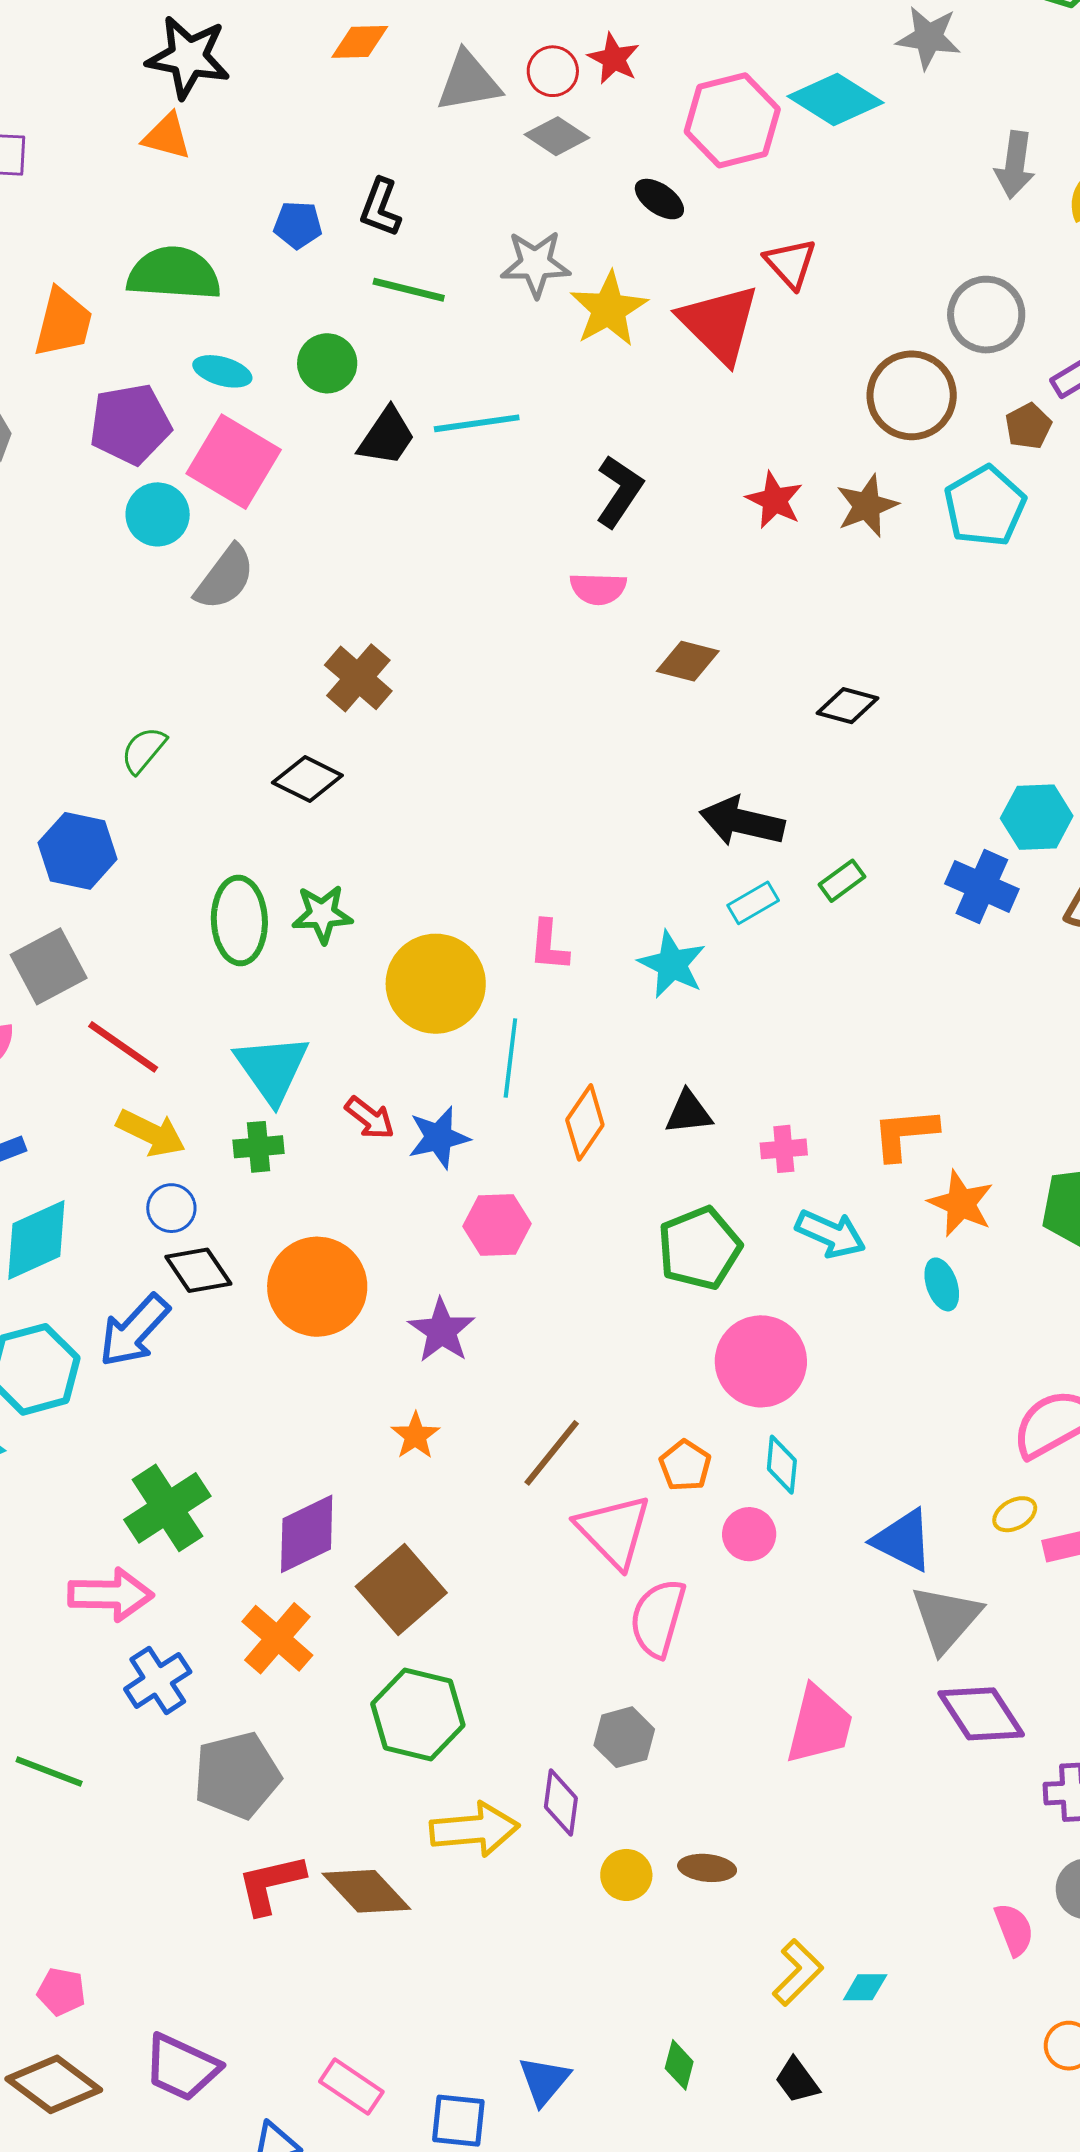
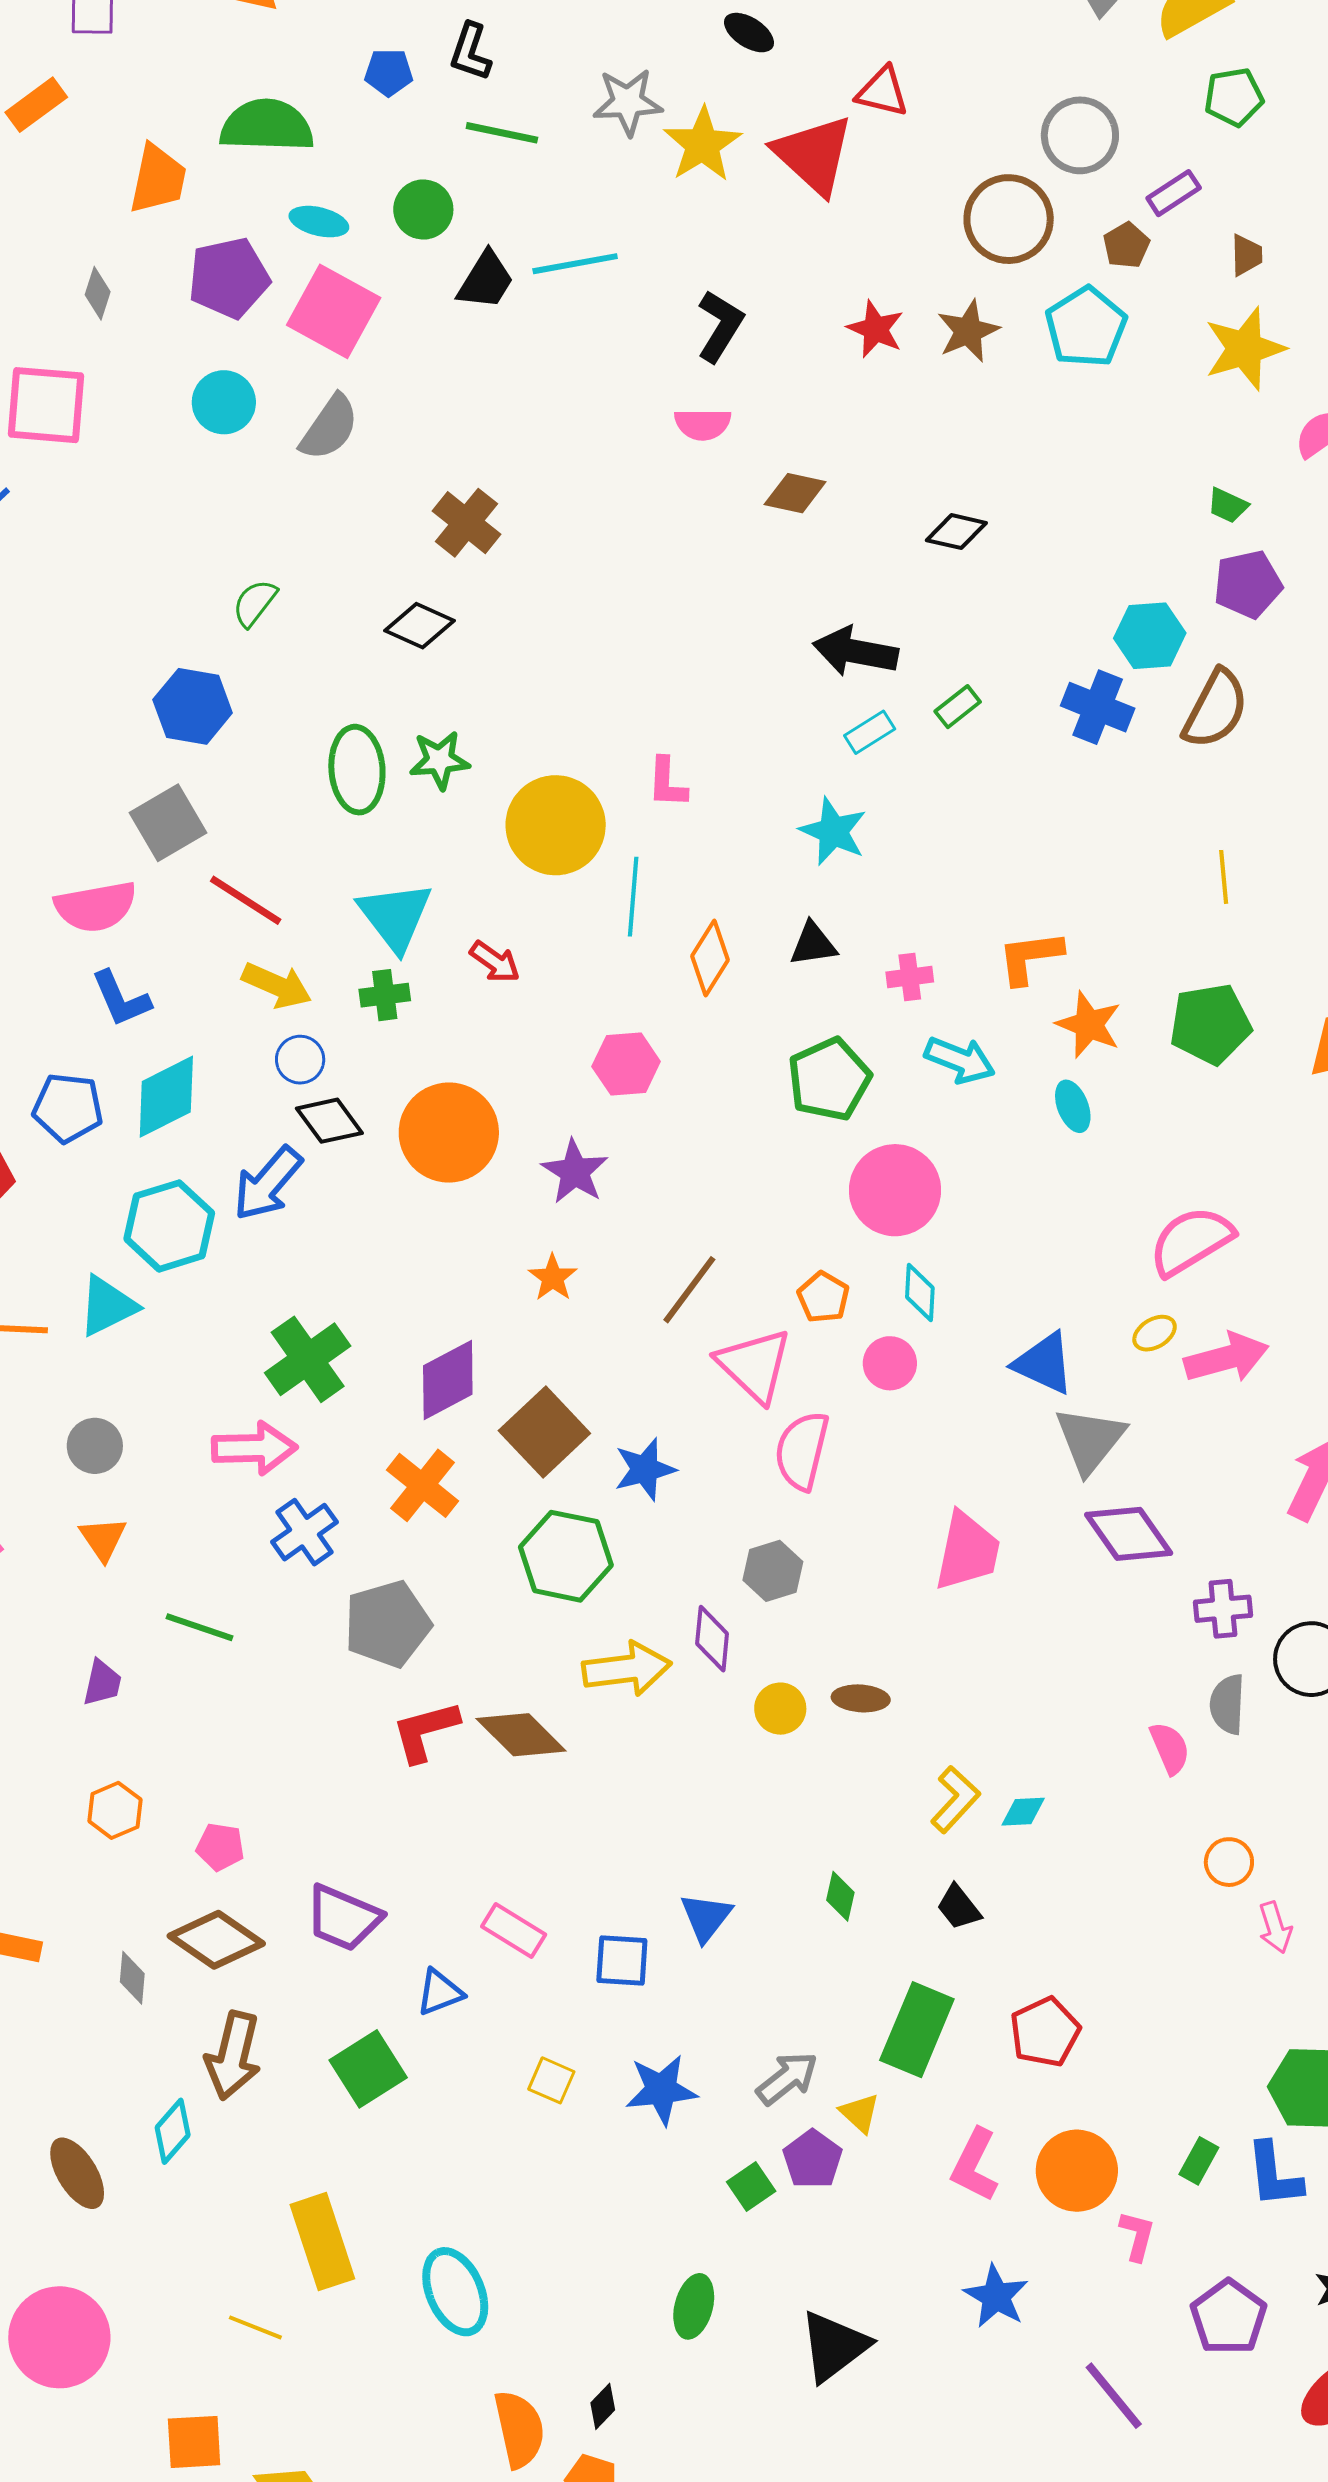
red triangle: (790, 263) -> (882, 92), turned -32
cyan circle: (158, 514) -> (224, 402), moved
cyan star: (672, 964) -> (833, 831), moved
blue star: (439, 1137) -> (645, 1469), moved

